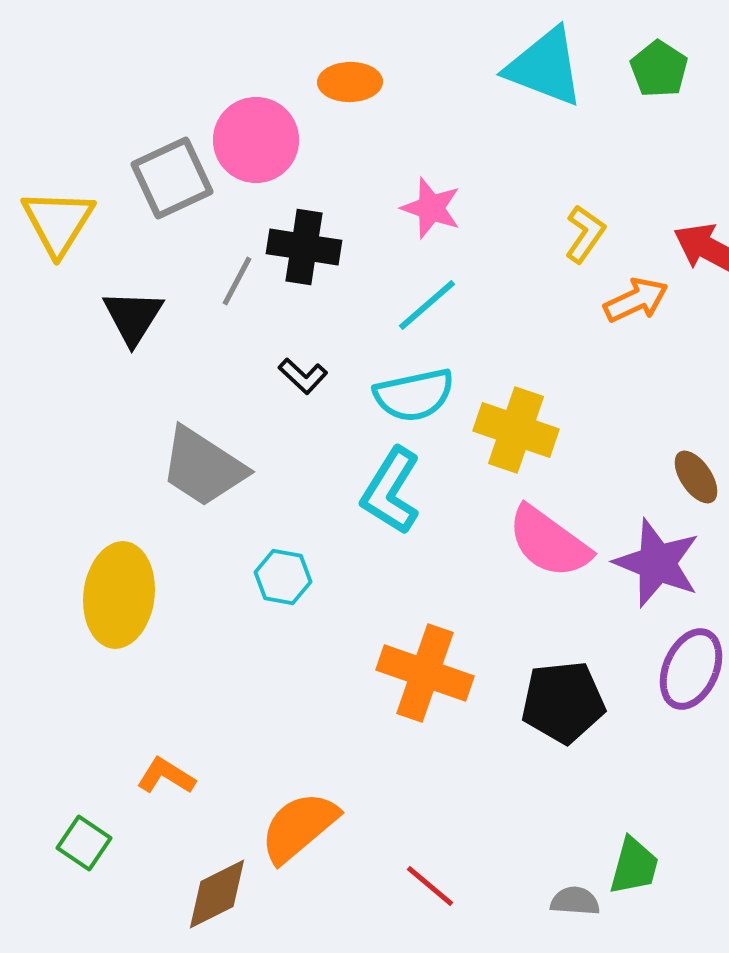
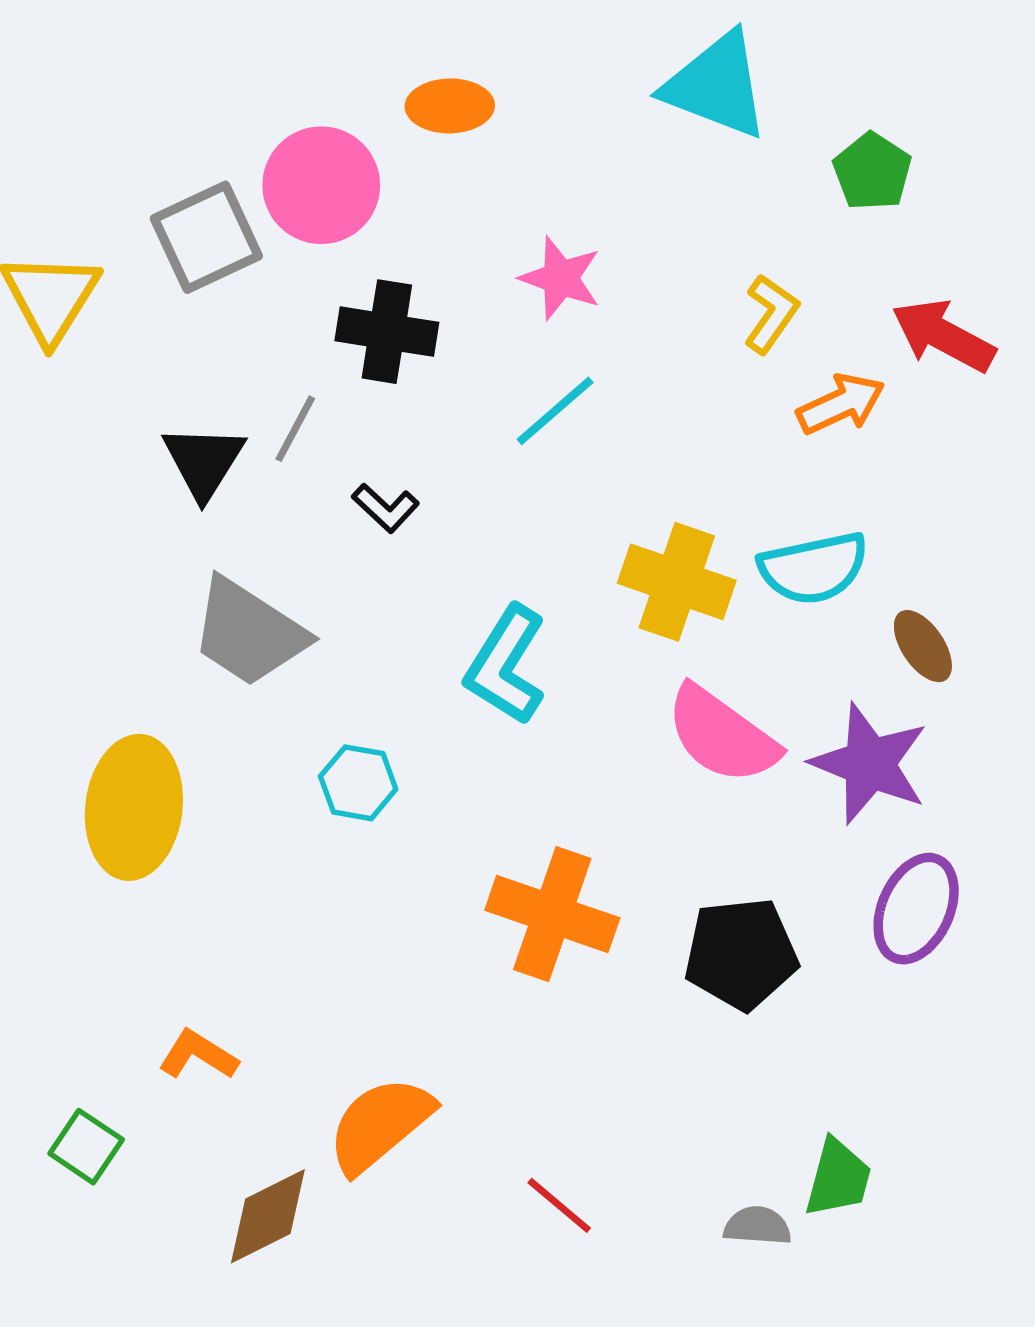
green pentagon: (659, 69) -> (872, 172), moved
gray line: (237, 281) -> (295, 429), moved
black triangle: (133, 317) -> (204, 461), moved
cyan semicircle: (414, 395) -> (814, 568), moved

